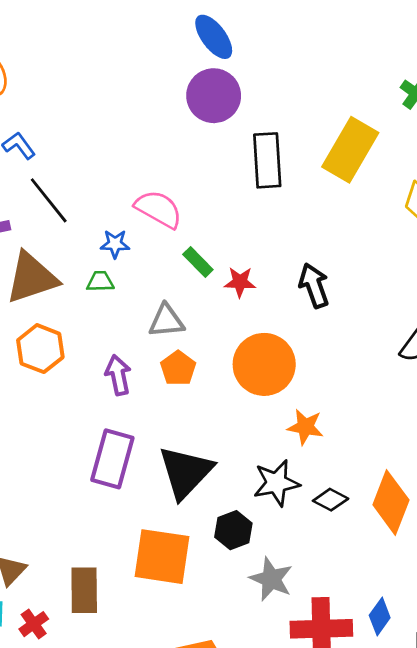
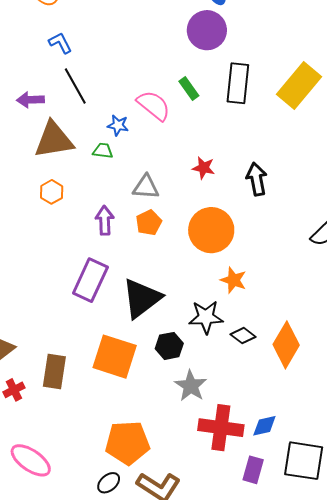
green rectangle: (198, 262) -> (189, 88), moved
orange hexagon: (40, 349) -> (52, 192), size x0.7
blue diamond: (380, 617) -> (264, 426), turned 32

